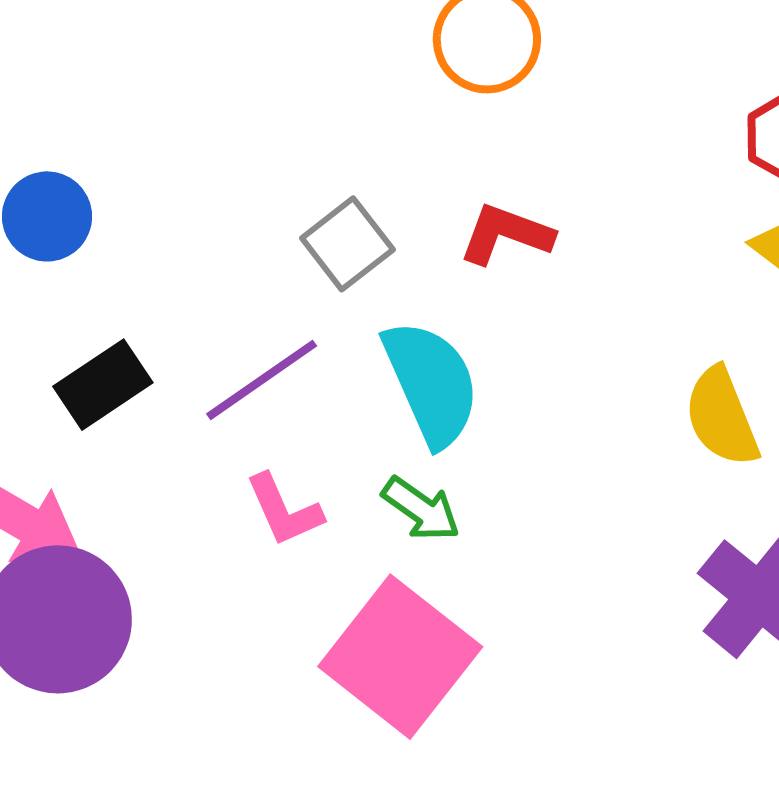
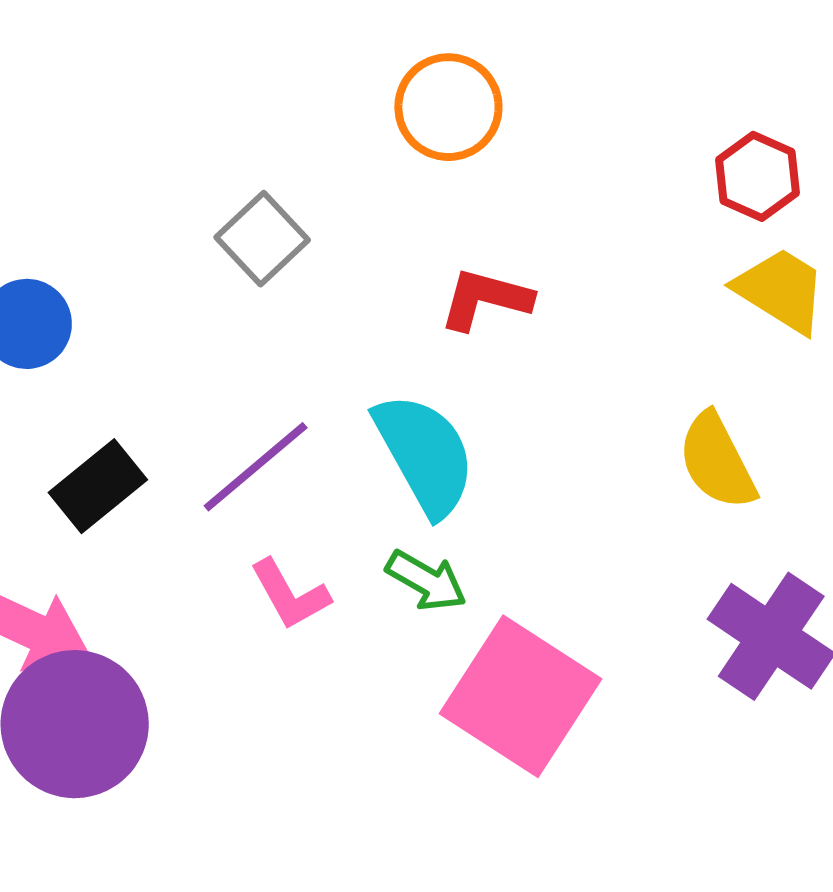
gray square: (347, 244) -> (262, 239), moved
pink square: (400, 657) -> (521, 696), moved

